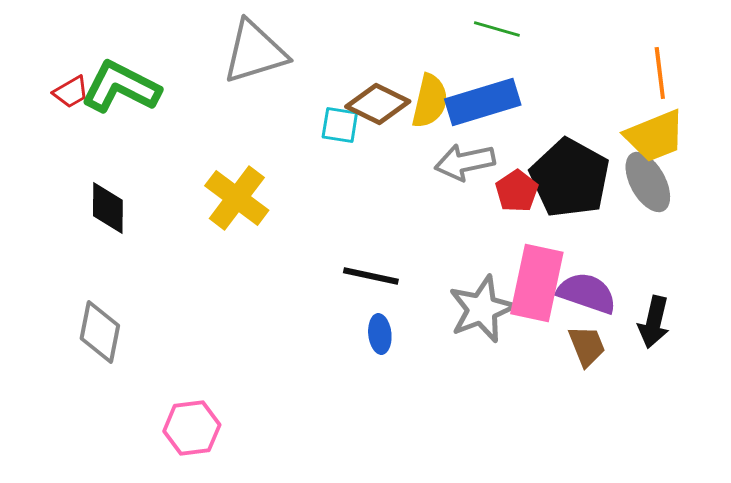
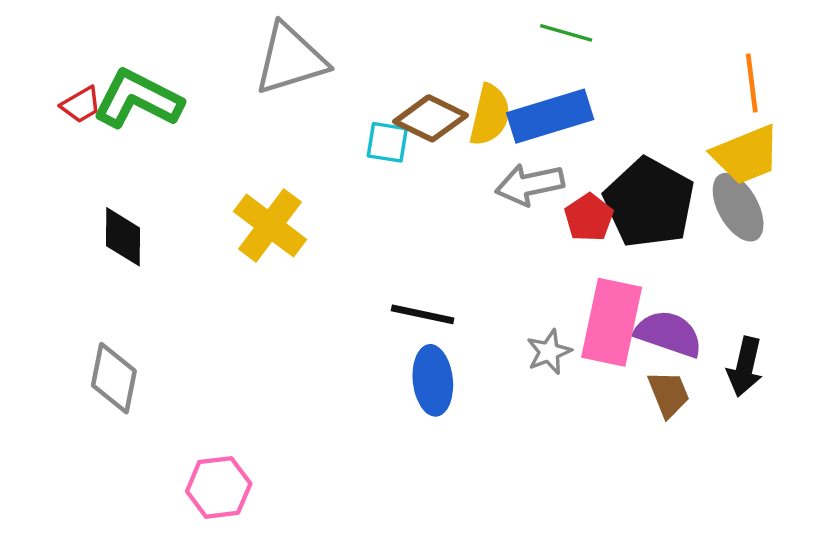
gray star: (482, 309) -> (549, 352), size x0.6
blue ellipse: (380, 334) -> (433, 380), size x1.5

